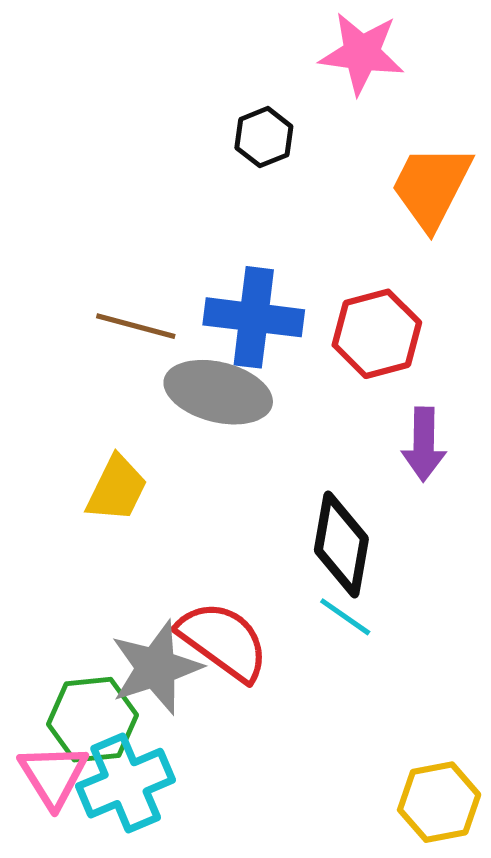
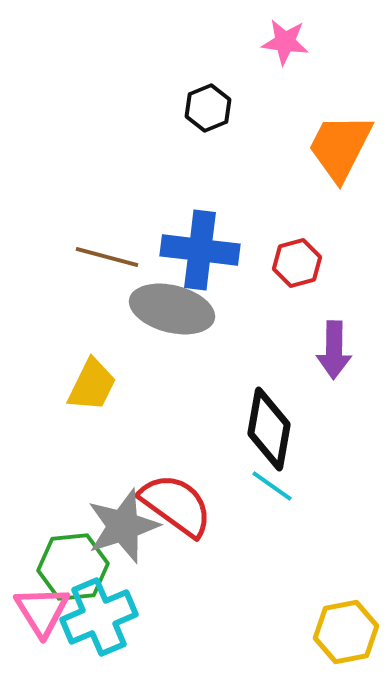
pink star: (362, 53) -> (285, 42), size x0.7
red hexagon: (377, 334) -> (297, 263), size x0.7

